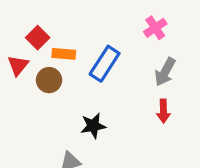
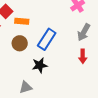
blue rectangle: (105, 64) -> (47, 39), moved
brown circle: (49, 80) -> (20, 43), moved

